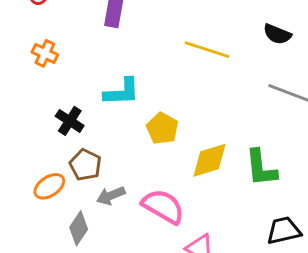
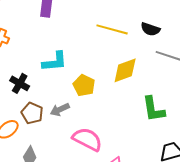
black semicircle: (277, 34) -> (150, 29), moved
yellow diamond: (210, 160) -> (125, 70), moved
gray arrow: (111, 196) -> (60, 110), moved

